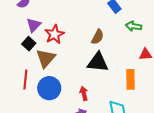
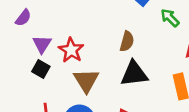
green arrow: (134, 26) -> (170, 18), turned 49
brown triangle: (46, 58) -> (86, 81), moved

